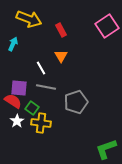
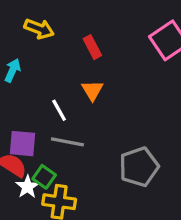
yellow arrow: (29, 19) -> (39, 29), size x0.7
gray pentagon: (76, 102) -> (139, 167), moved
white star: (17, 121) -> (27, 187), moved

